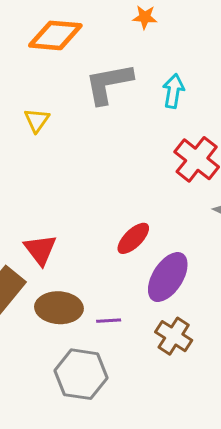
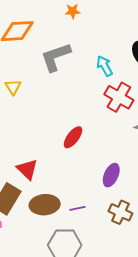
cyan arrow: (173, 91) -> (104, 66), moved, turned -30
red ellipse: (133, 238) -> (73, 137), moved
purple ellipse: (168, 277) -> (111, 175), size x0.7

